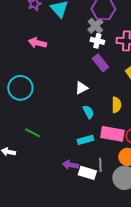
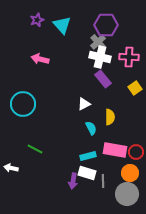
white cross: (97, 41) -> (100, 57), size x1.5
yellow semicircle: (116, 105) -> (110, 117), moved
purple arrow: (70, 165) -> (73, 181), turned -91
white rectangle: (87, 173) -> (87, 173), moved

